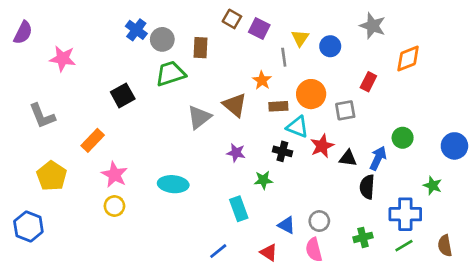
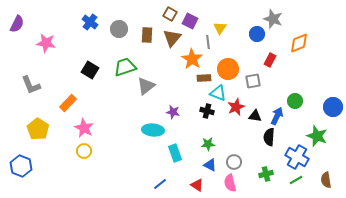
blue cross: (136, 30) -> (90, 22), moved
blue circle: (330, 46) -> (257, 34), moved
green trapezoid: (170, 74) -> (125, 67), moved
orange star: (262, 80) -> (192, 59), size x1.5
black square: (123, 95) -> (90, 70), turned -30
brown triangle: (235, 105) -> (172, 38), moved, turned 30
green star: (263, 180) -> (208, 144), moved
cyan ellipse: (173, 184) -> (153, 130), moved
green star: (433, 186) -> (317, 136), size x1.5
blue cross: (405, 214) -> (297, 157), turned 30

